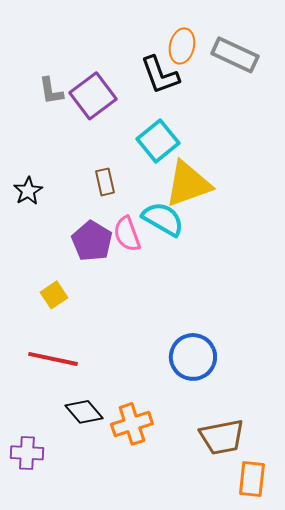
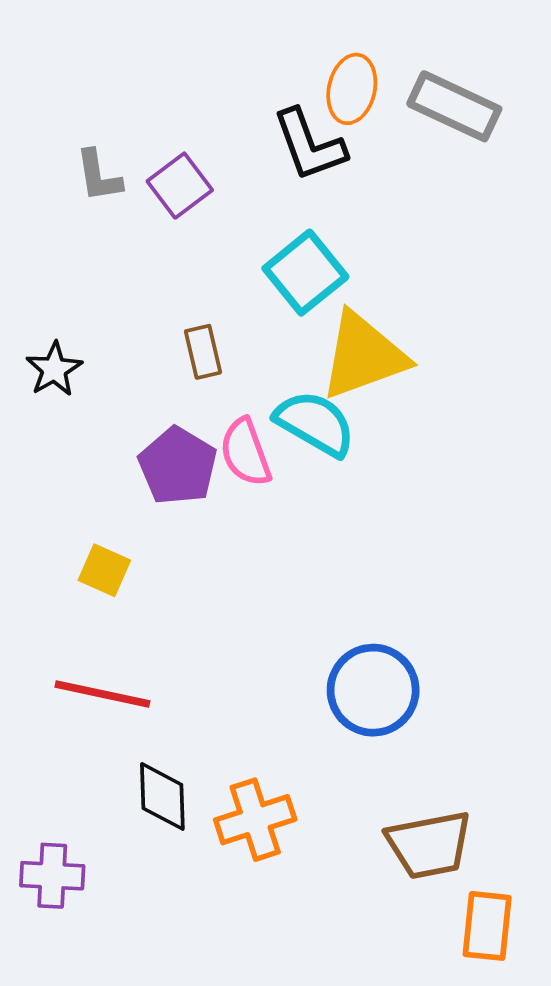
purple square: (93, 96) -> (180, 186), size x0.7
yellow square: (54, 295) -> (104, 570), turned -32
black diamond: (84, 412) -> (162, 796), turned 39

